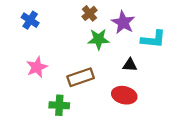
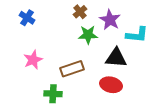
black triangle: (130, 65) -> (116, 58), size x1.6

